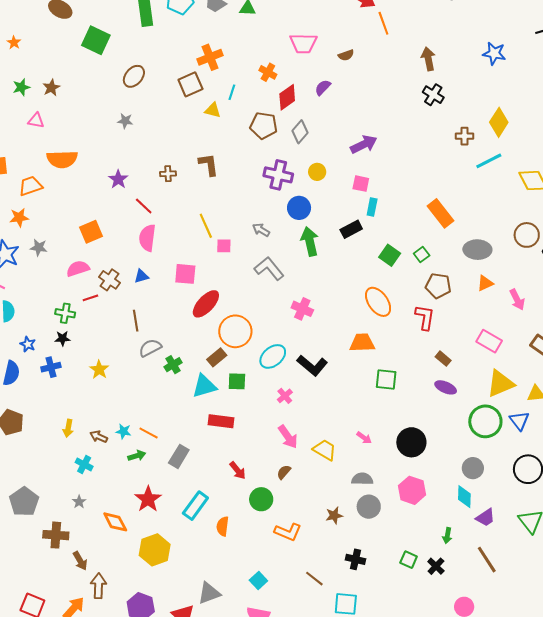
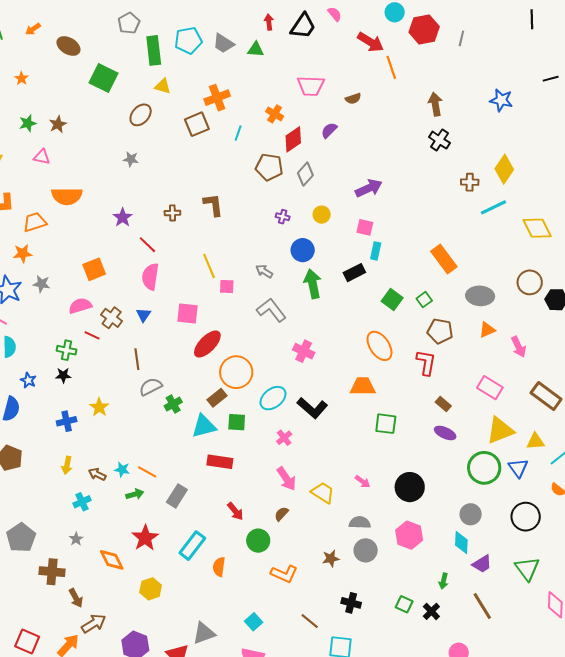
yellow triangle: (213, 110) -> (163, 86), moved
purple cross: (278, 175) -> (283, 217), size x0.5
blue triangle: (141, 276) -> (143, 315), turned -42
red line: (90, 298) -> (92, 335), turned 42
blue cross: (51, 367) -> (67, 421), moved
cyan cross: (84, 464) -> (82, 502), turned 36
yellow hexagon: (155, 550) -> (151, 589), size x0.7
brown arrow: (99, 586) -> (94, 623), turned 55

